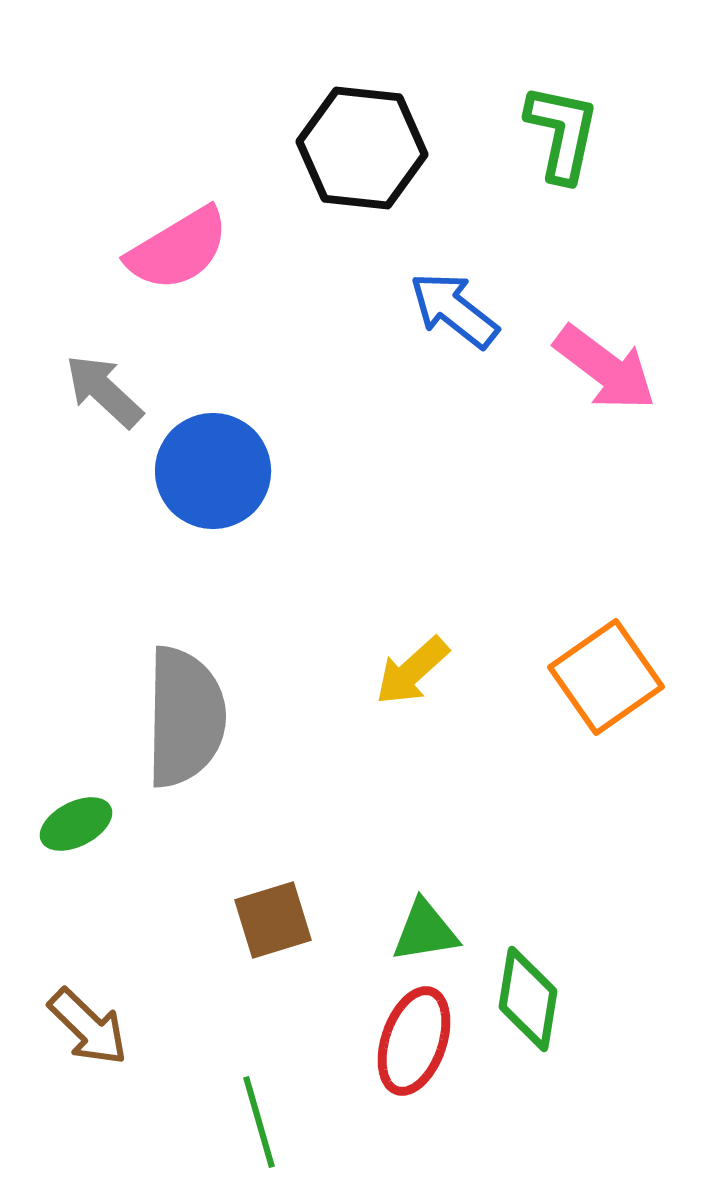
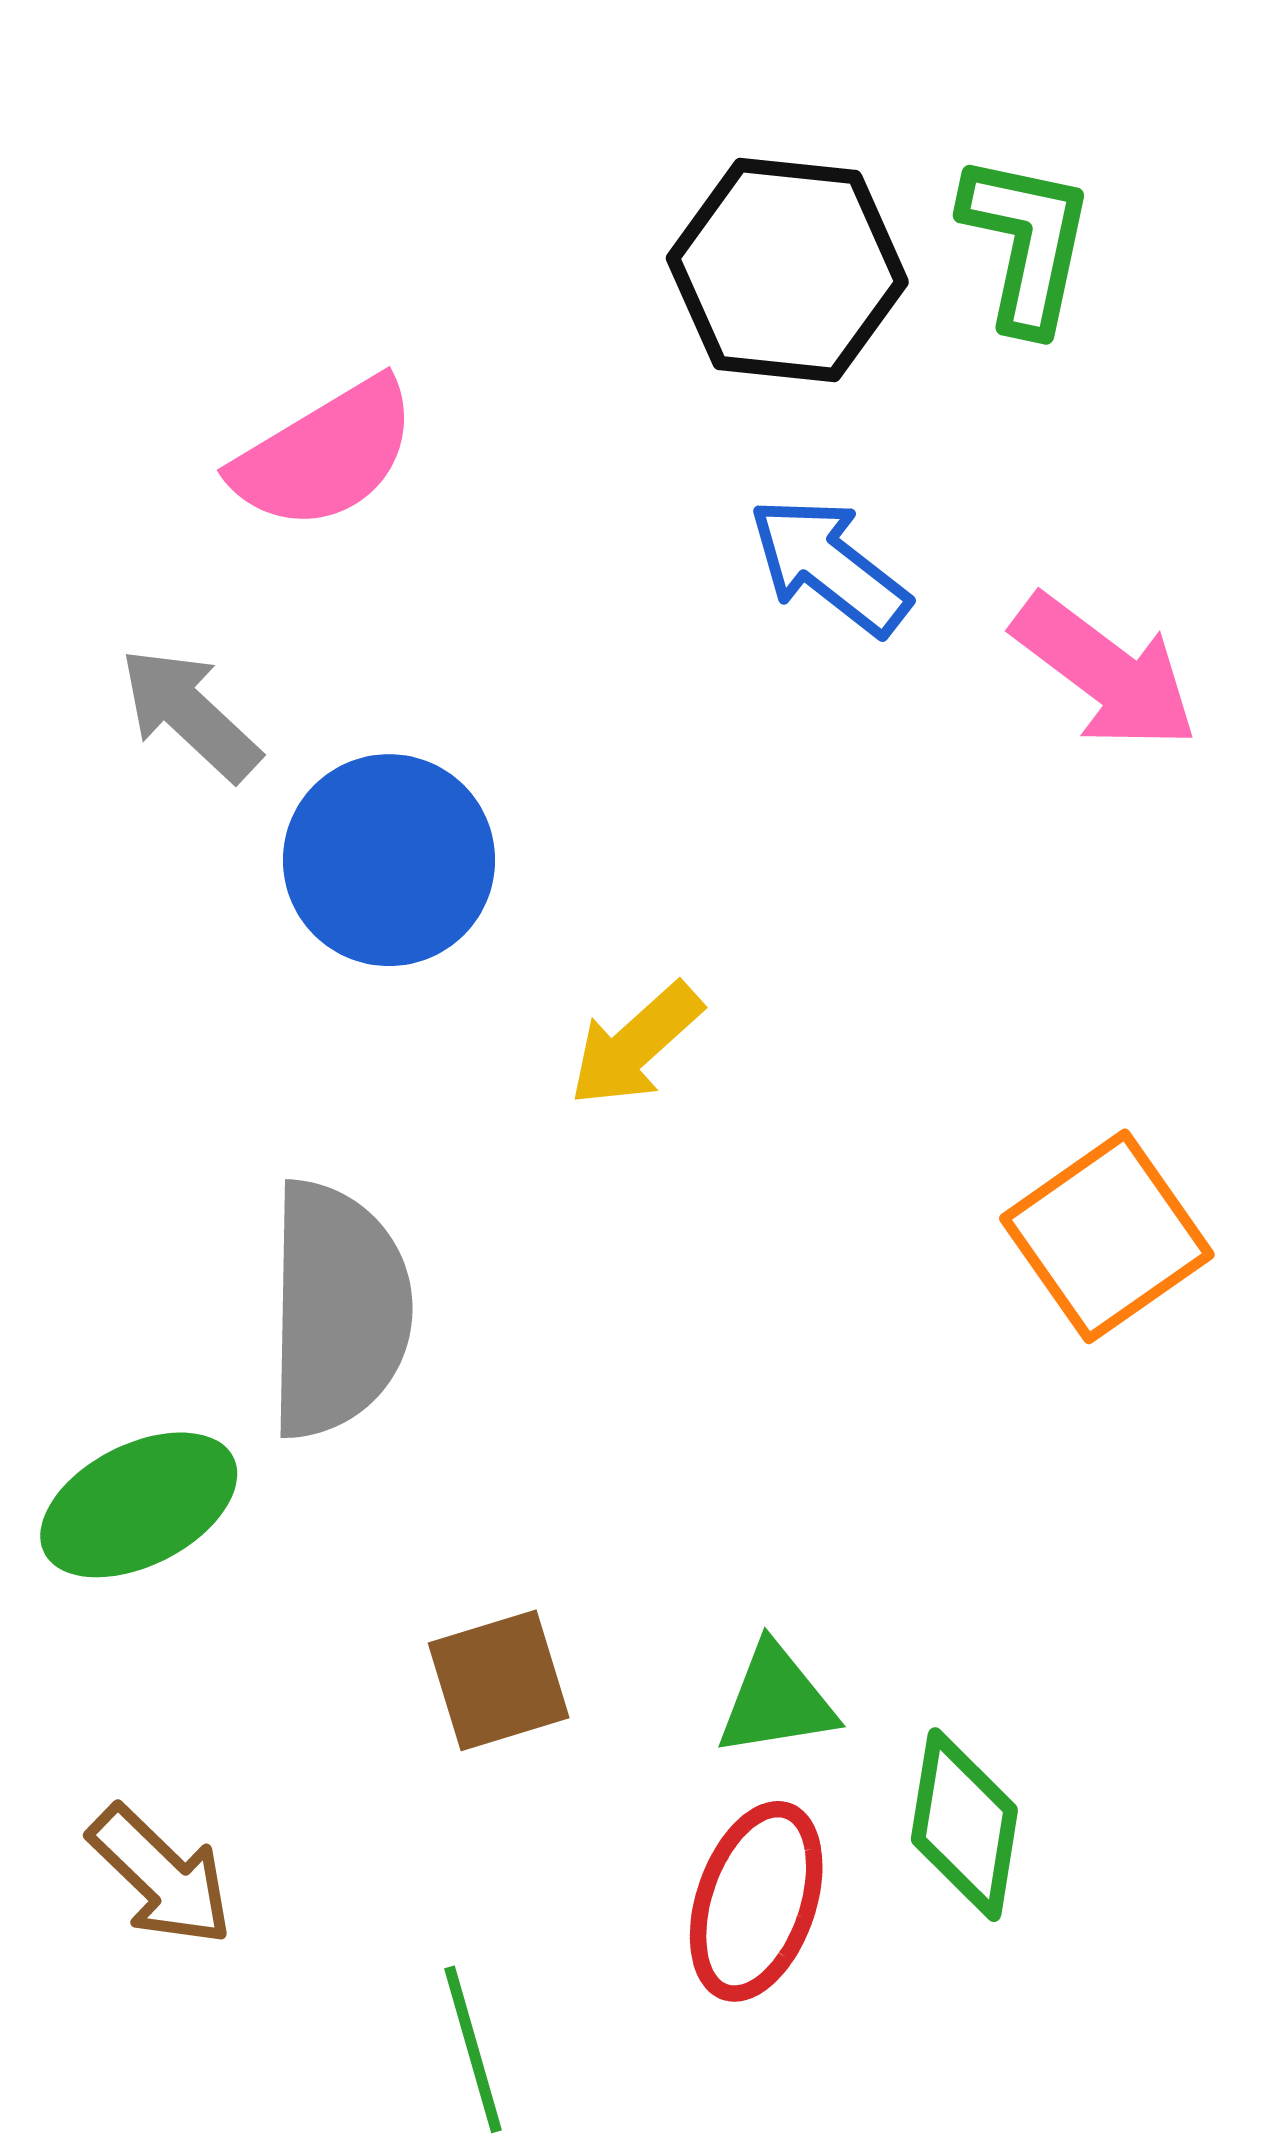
black hexagon: (362, 148) -> (787, 270), moved
yellow arrow: (412, 671) -> (636, 1045), moved
green ellipse: (76, 824) -> (139, 1505), size x1.5

